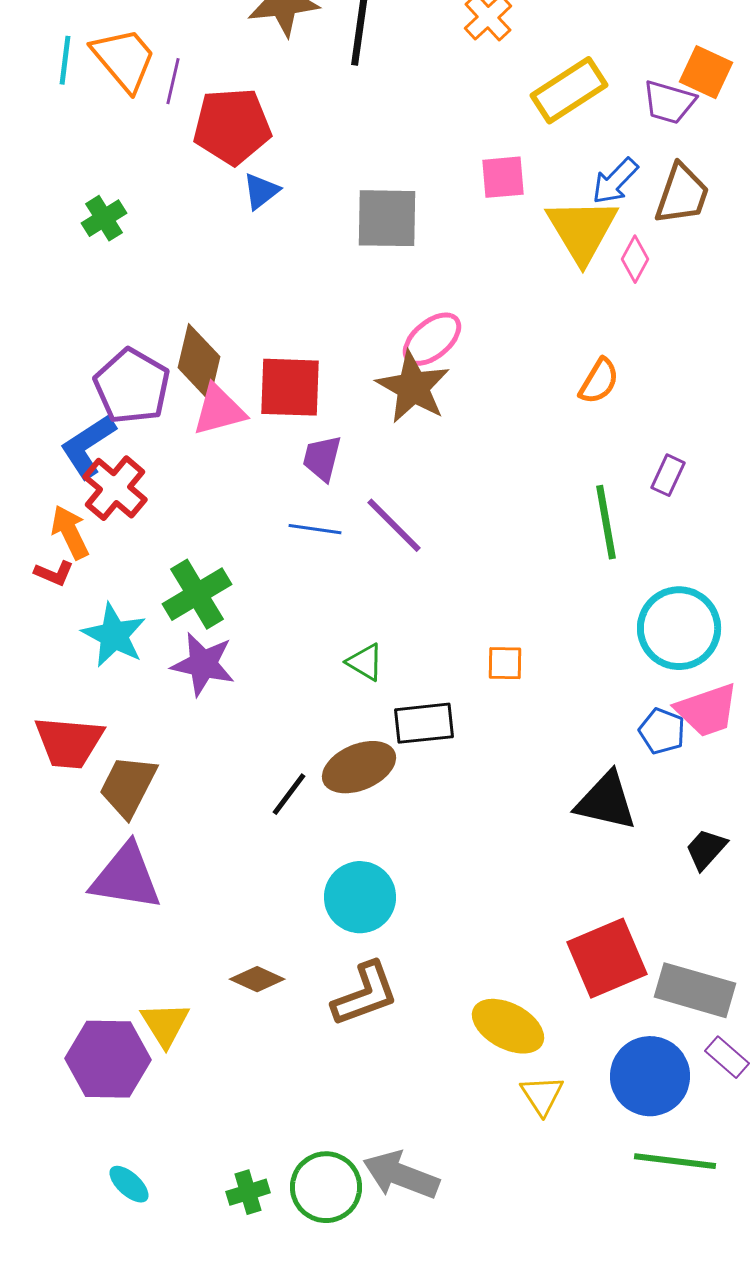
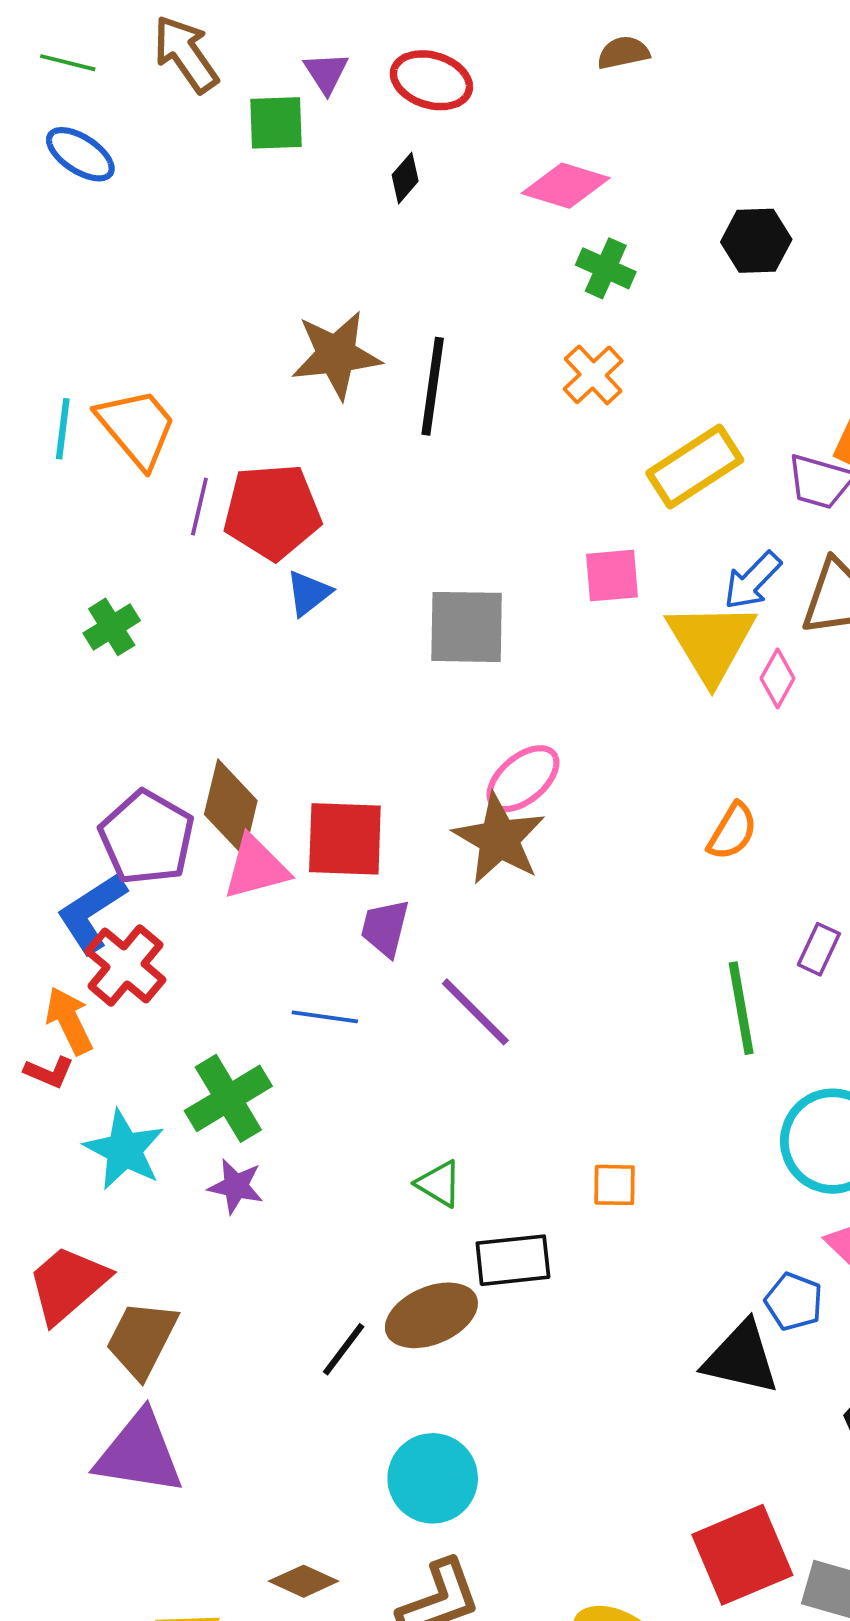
purple line: (173, 81) -> (199, 507), moved
blue line: (315, 529) -> (325, 1017), moved
purple star: (203, 664) -> (236, 1186), size x0.7
blue pentagon: (662, 731) -> (794, 1302), moved
red trapezoid: (69, 742) -> (68, 1284), turned 134

